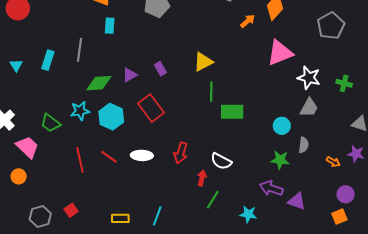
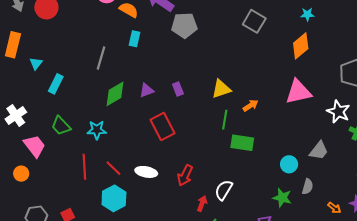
orange arrow: (248, 21) -> (251, 105), moved
cyan rectangle: (48, 60) -> (56, 84), moved
white star: (309, 78) -> (338, 112), moved
green diamond: (99, 83) -> (115, 94), turned -36
cyan star: (80, 111) -> (97, 130), moved
cyan hexagon: (111, 117) -> (114, 198), moved
white semicircle: (221, 161) -> (224, 190), turned 85

